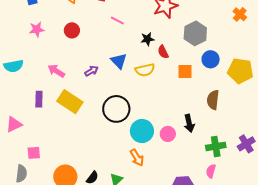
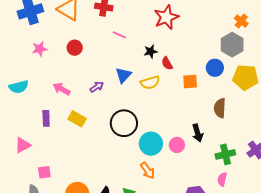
gray hexagon: (195, 33) -> (232, 45), moved
blue triangle: (119, 61) -> (123, 75), turned 30
yellow rectangle: (70, 102) -> (77, 119), size x0.7

